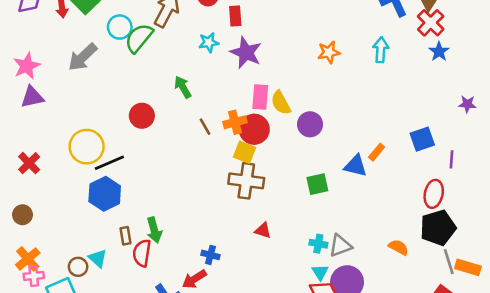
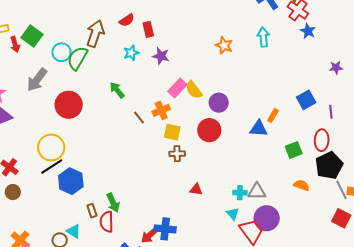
orange star: (329, 52) -> (224, 45), turned -30
purple star: (246, 53) -> (161, 56), size x0.7
pink rectangle: (260, 97) -> (177, 88), turned 48
red circle: (142, 116) -> (69, 105), moved, size x1.4
red circle: (254, 129) -> (209, 130), moved
black line: (109, 163) -> (52, 167), moved
brown cross: (246, 181) -> (177, 154), size x0.6
green square: (317, 184) -> (294, 150), moved
brown circle: (23, 215) -> (13, 192), moved
gray triangle: (340, 246) -> (257, 191), turned 30
blue cross: (210, 255) -> (165, 229), moved, size x1.5
cyan triangle: (320, 272) -> (233, 214), moved

